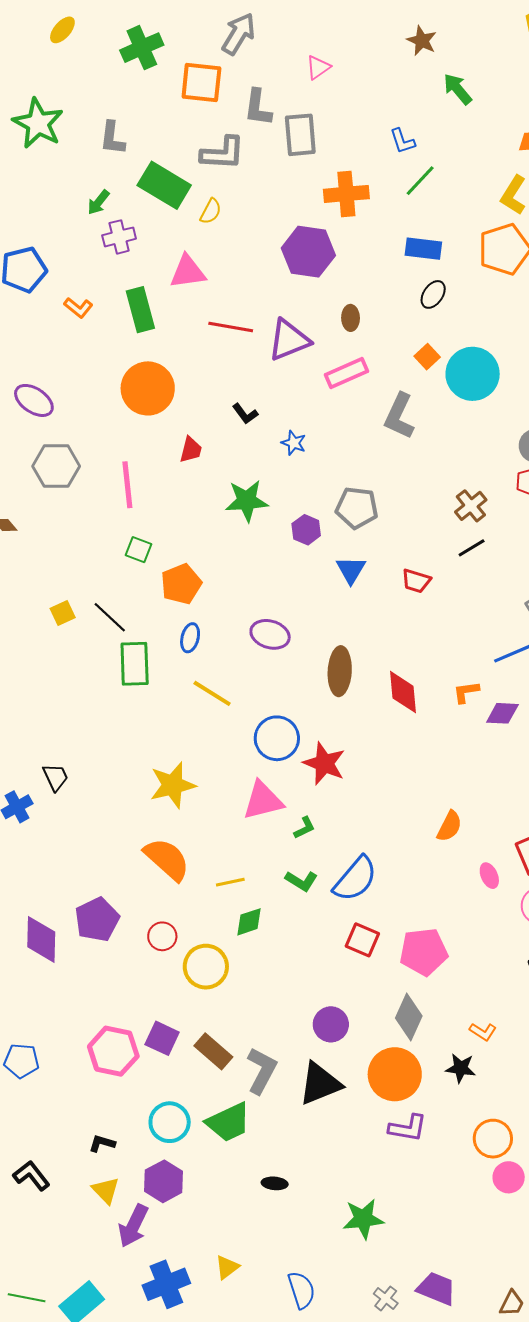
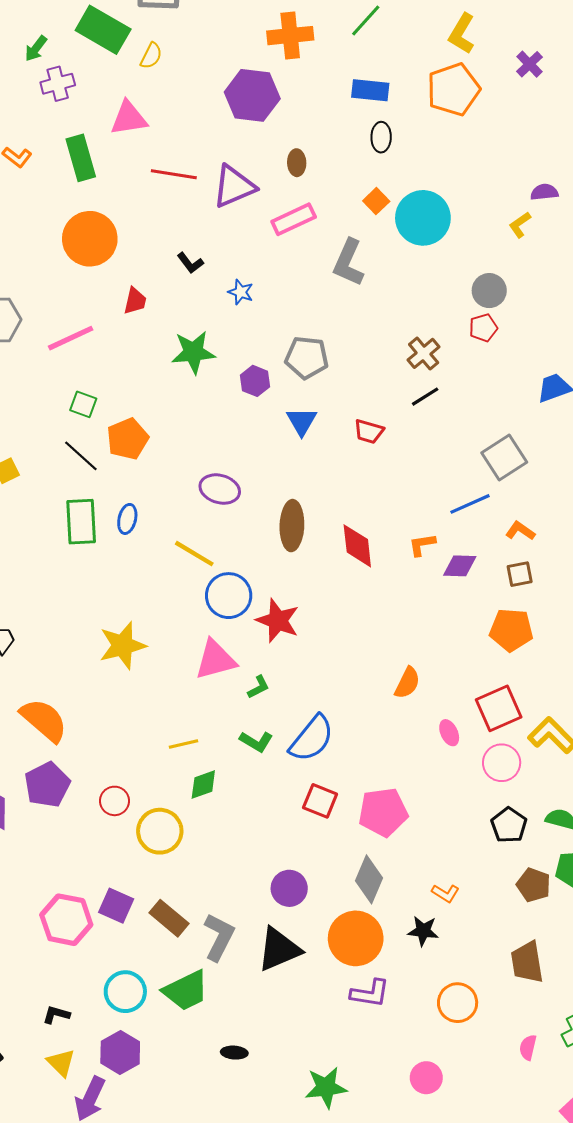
black ellipse: (433, 294) -> (381, 137), turned -32
pink line: (127, 485) -> (71, 338), turned 72
black line: (110, 617) -> (81, 456), moved
blue ellipse: (190, 638) -> (127, 519), moved
yellow line: (212, 693) -> (194, 554), moved
orange semicircle: (167, 859) -> (44, 720), moved
pink circle: (509, 1177) -> (426, 1078), moved

